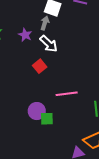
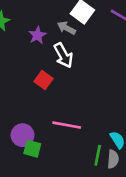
gray arrow: (45, 23) -> (66, 28), turned -96
red square: (40, 66) -> (43, 80), turned -32

